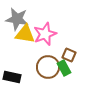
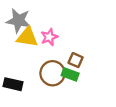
pink star: (45, 34) -> (49, 37), size x0.7
green rectangle: (64, 68) -> (70, 74), turned -42

